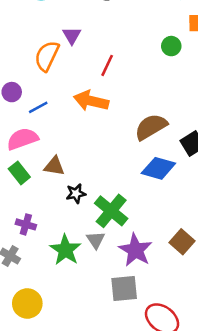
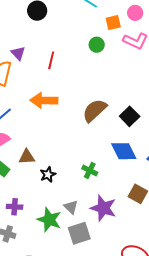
red line: (107, 65) -> (51, 60), moved
blue diamond: (158, 168) -> (124, 151), moved, turned 60
green cross: (111, 211) -> (90, 170), moved, size x0.6
gray square: (124, 288) -> (79, 233), moved

